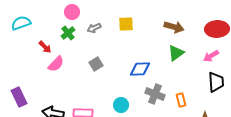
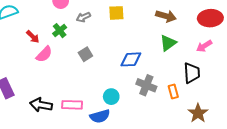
green cross: (68, 33) -> (60, 31), moved
black trapezoid: (216, 82) -> (192, 73), moved

